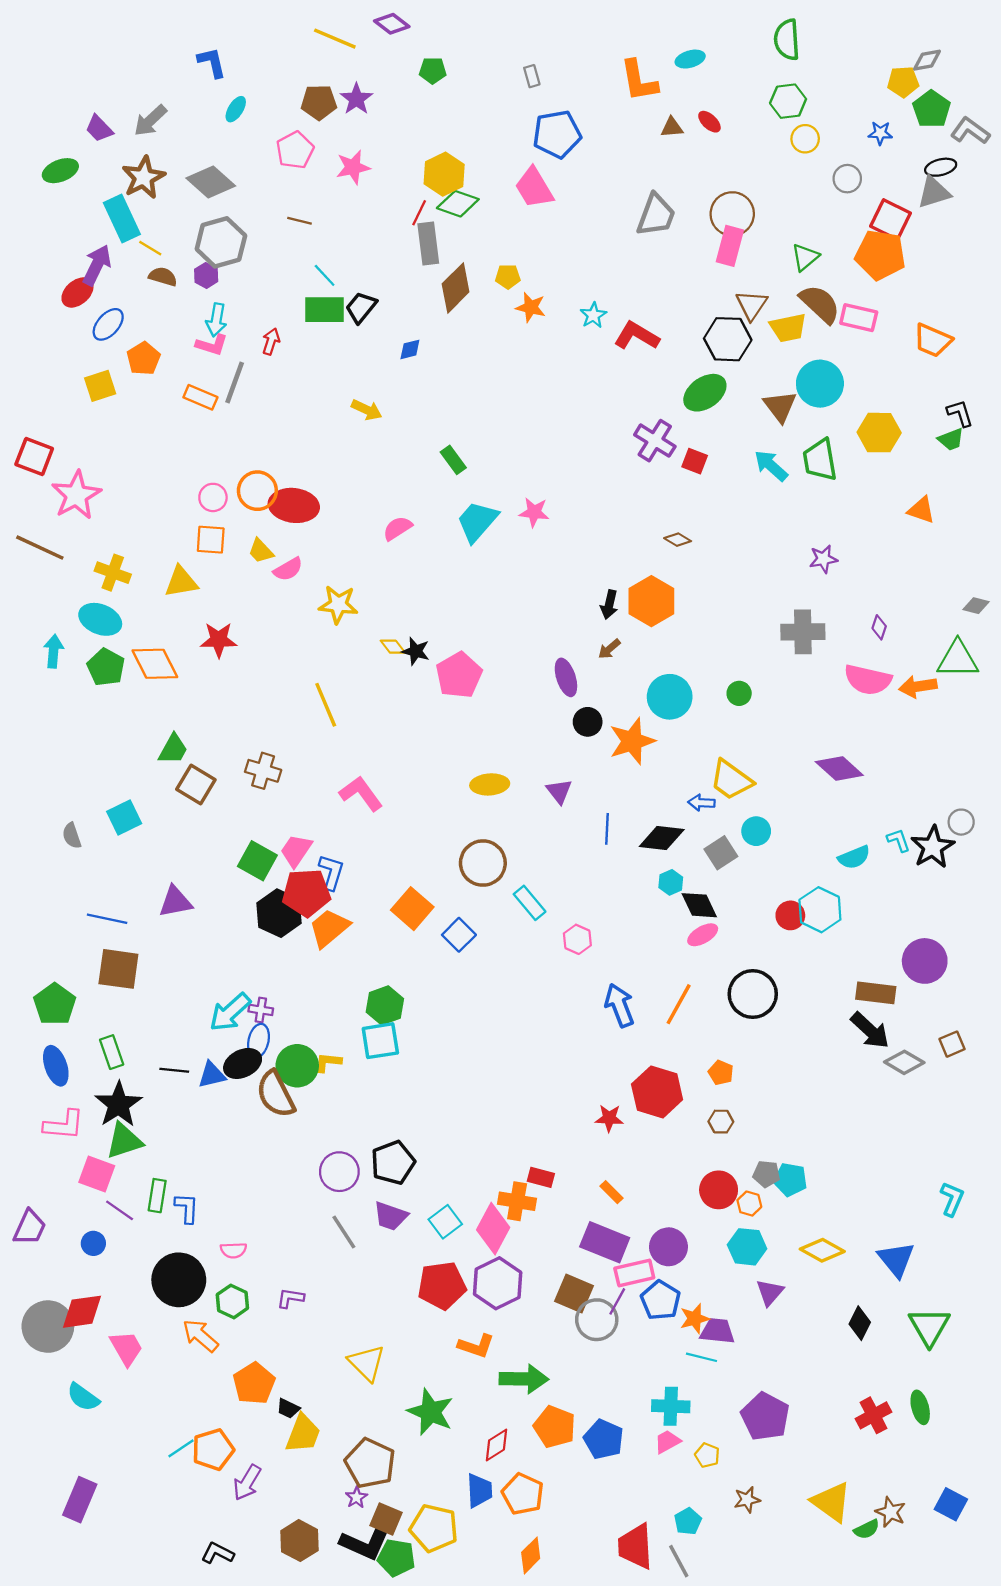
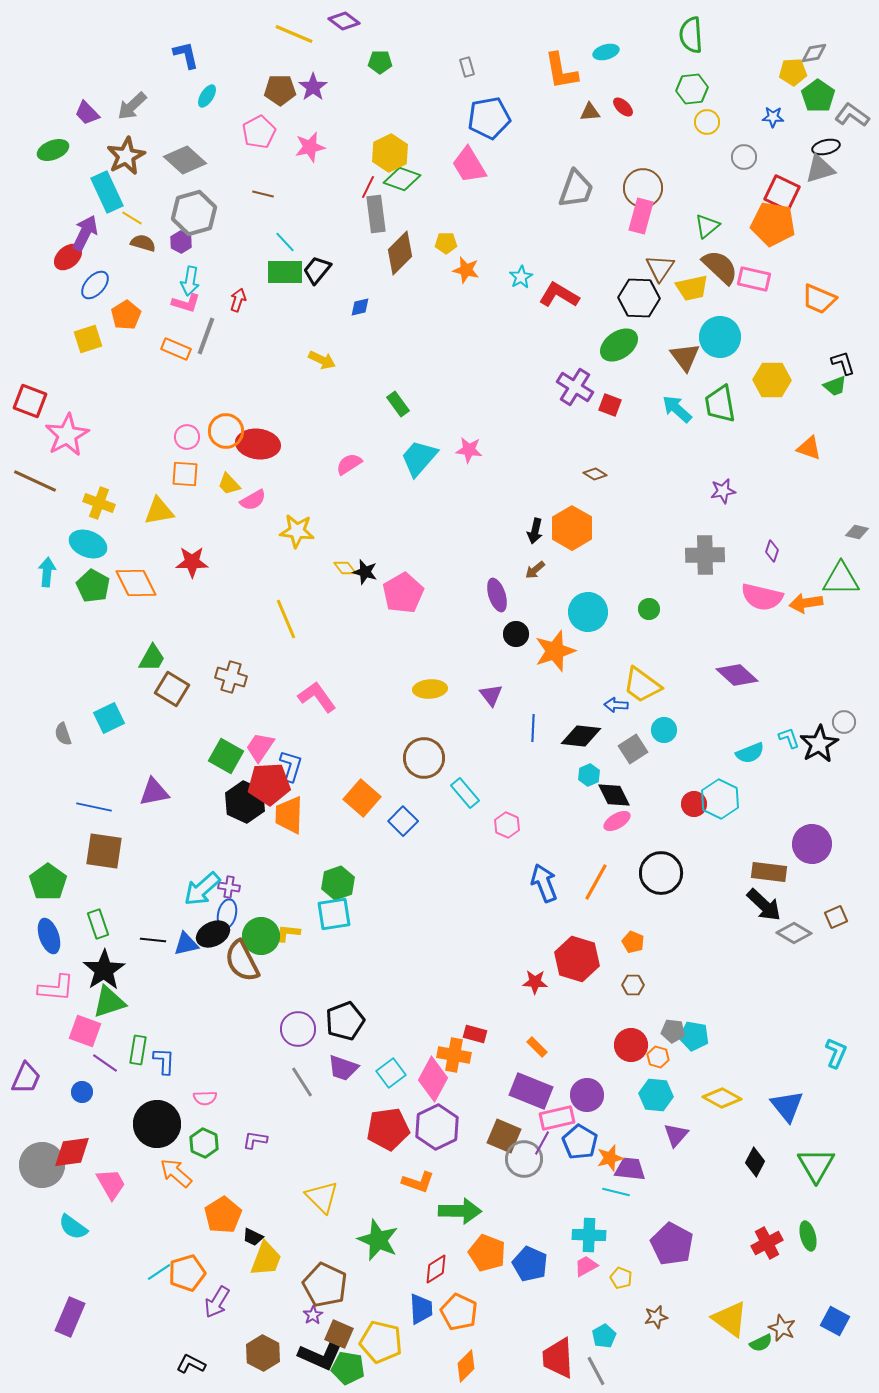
orange trapezoid: (329, 928) -> (289, 815), turned -48

